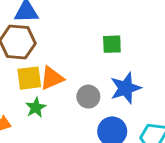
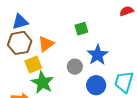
orange triangle: (52, 78) -> (46, 44), moved
green star: (36, 108) -> (42, 83), size x1.6

